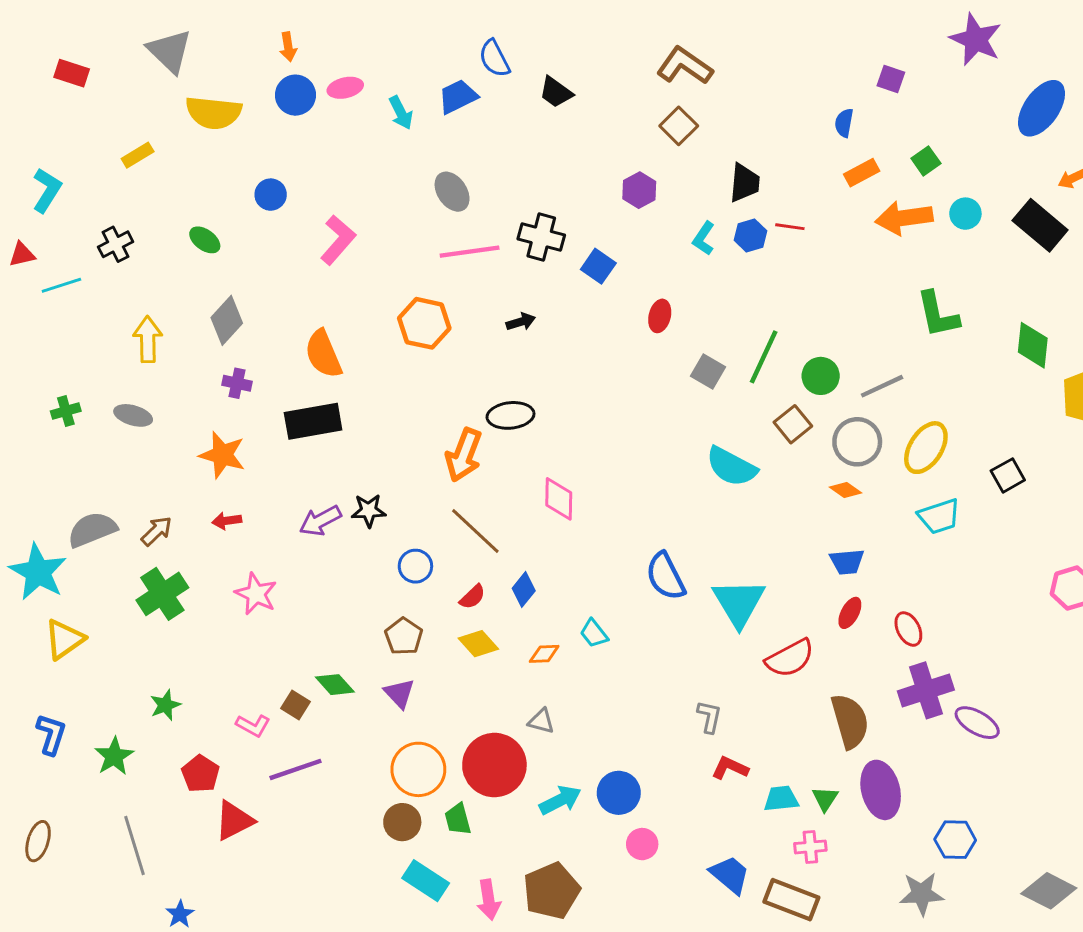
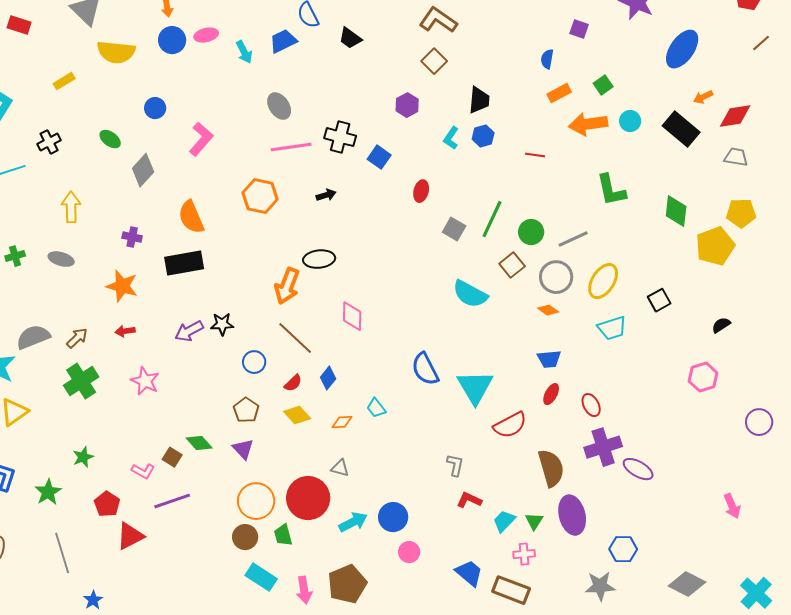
red line: (790, 227) -> (535, 155), moved
gray diamond: (227, 320) -> (143, 170), moved
cyan trapezoid: (781, 799) -> (504, 521), turned -40

